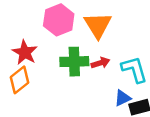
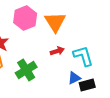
green cross: (74, 62) -> (26, 70), moved, turned -30

